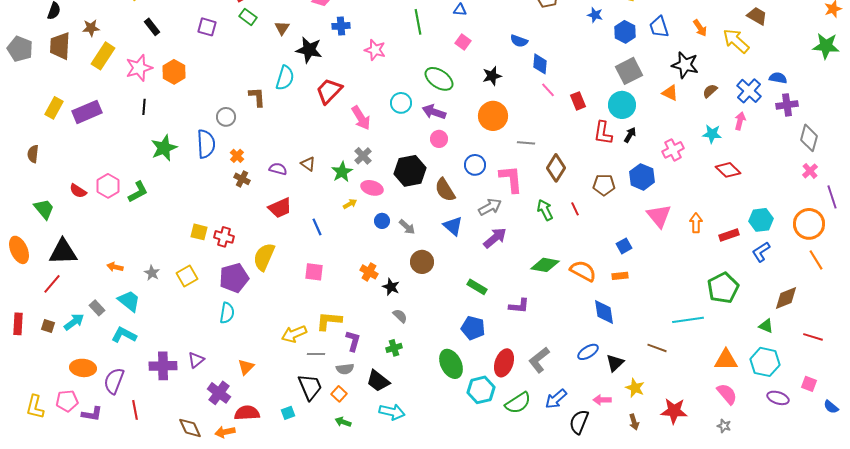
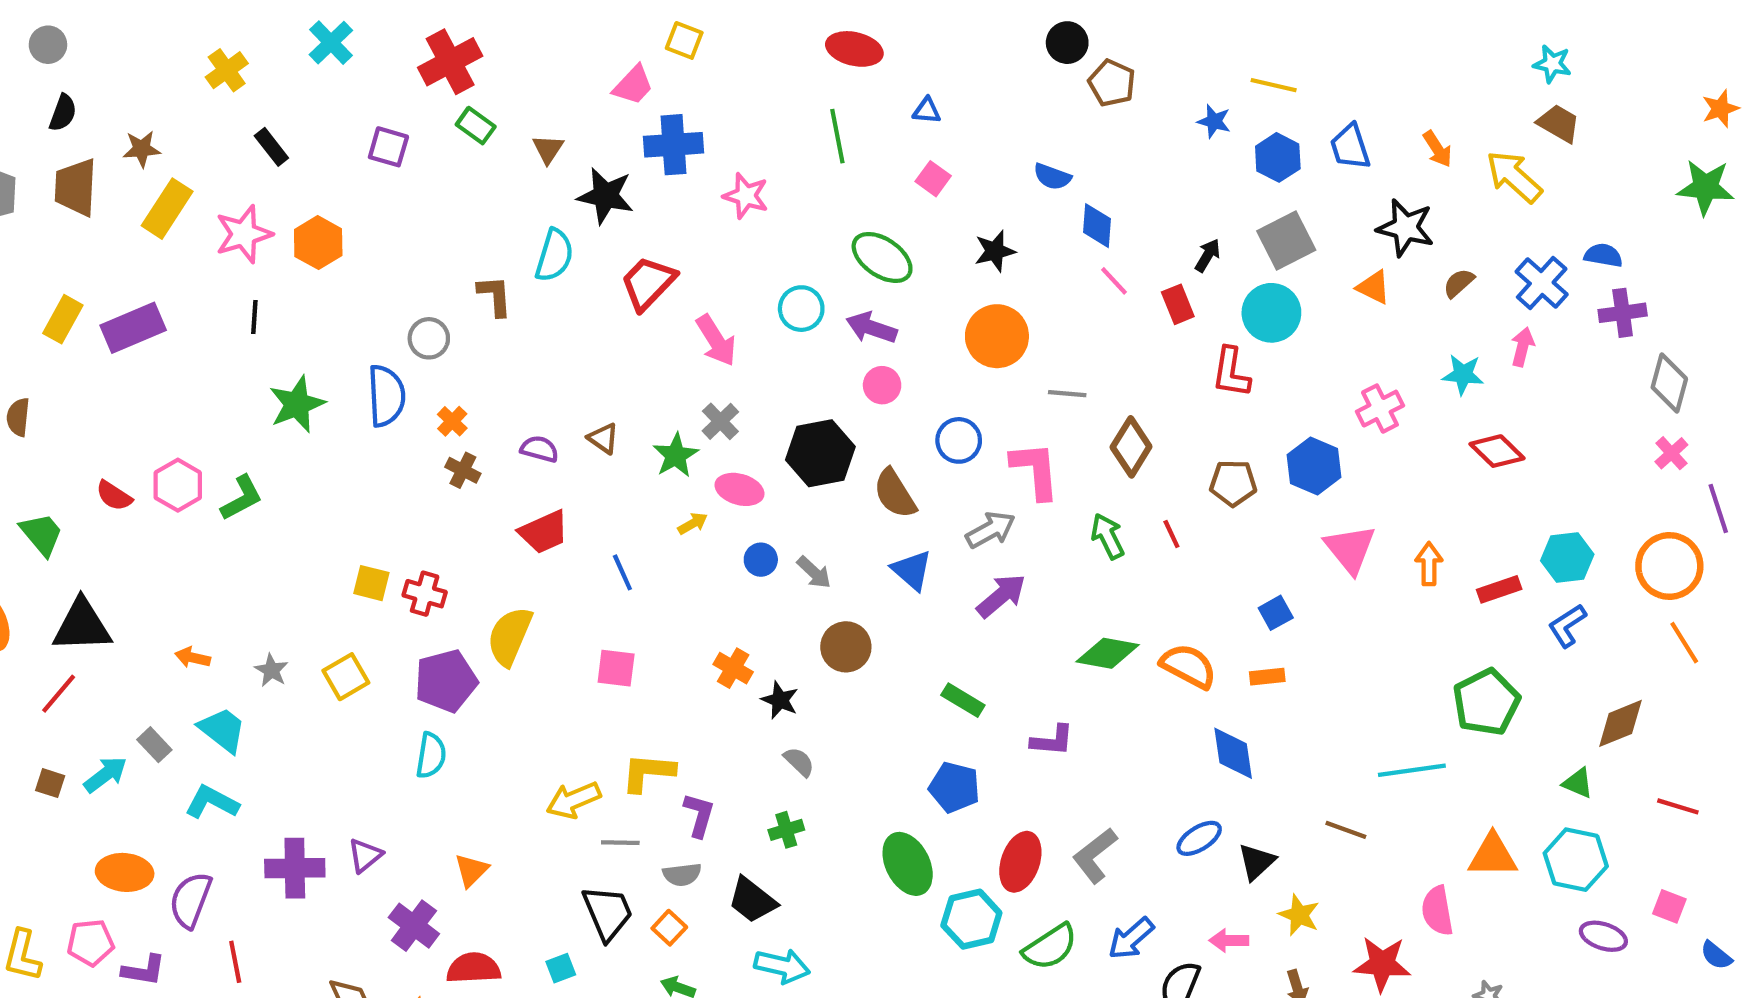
blue cross: (341, 26) -> (674, 145), size x1.5
black arrow: (630, 135) -> (1208, 255), moved
pink semicircle: (727, 394) -> (1437, 911), moved, turned -150

